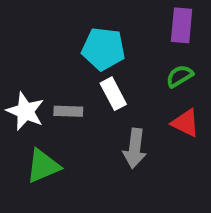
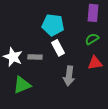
red triangle: (185, 123) -> (95, 63), turned -35

